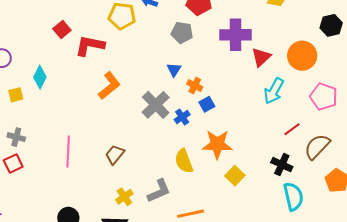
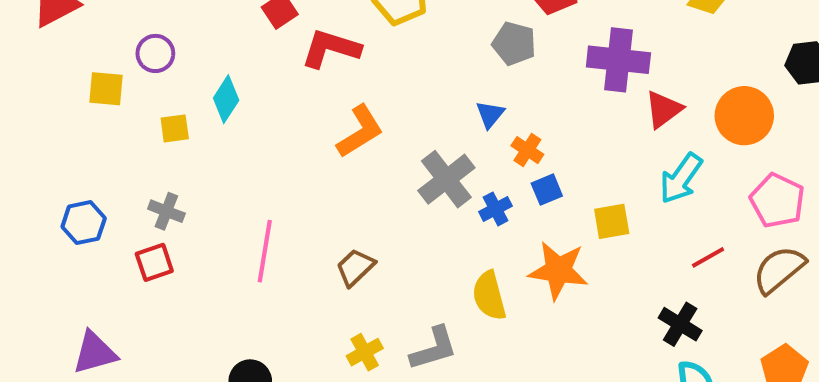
brown semicircle: (317, 147) -> (779, 270), moved
yellow square: (235, 176) -> (612, 221), moved, turned 30

